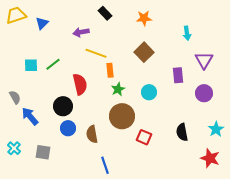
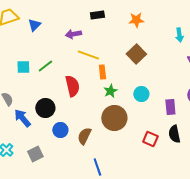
black rectangle: (105, 13) -> (97, 15), turned -56
purple rectangle: (178, 75) -> (170, 107), moved
black circle: (63, 106) -> (45, 108), moved
brown semicircle: (92, 134) -> (84, 136), turned 36
red square: (144, 137) -> (150, 139), moved
gray square: (43, 152) -> (35, 154), turned -35

